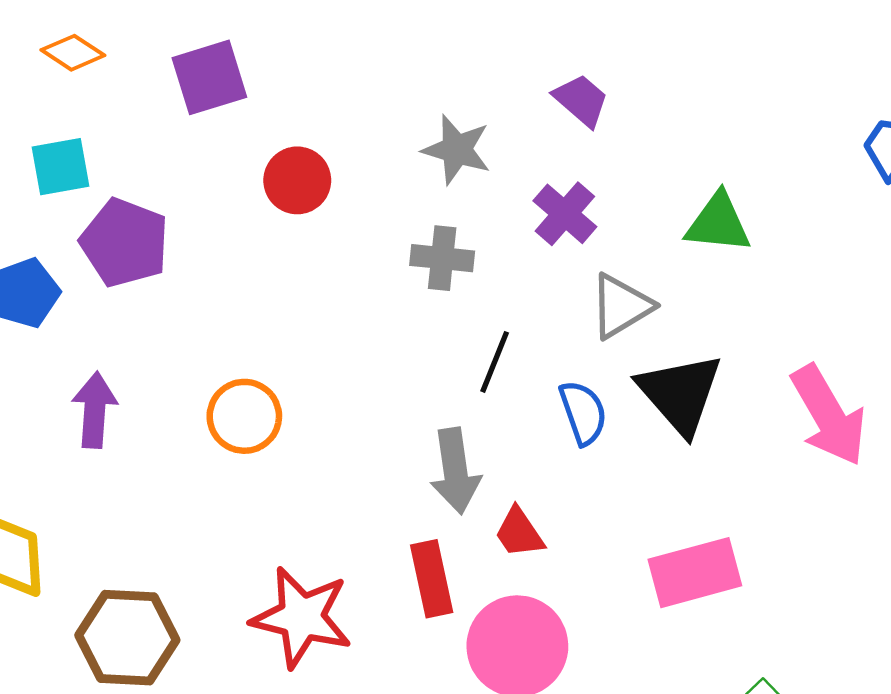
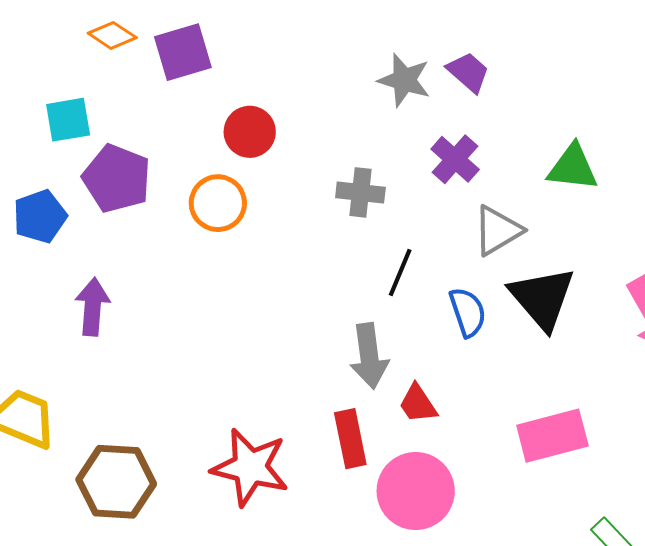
orange diamond: (73, 53) -> (112, 35), moved
gray star: (457, 150) -> (404, 80), moved
orange circle: (244, 416) -> (218, 203), moved

